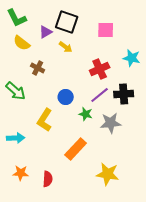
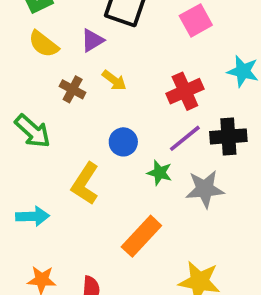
pink square: (106, 30) -> (196, 20), turned -30
purple triangle: (46, 32) -> (92, 40), moved
yellow arrow: (66, 47) -> (114, 80), moved

